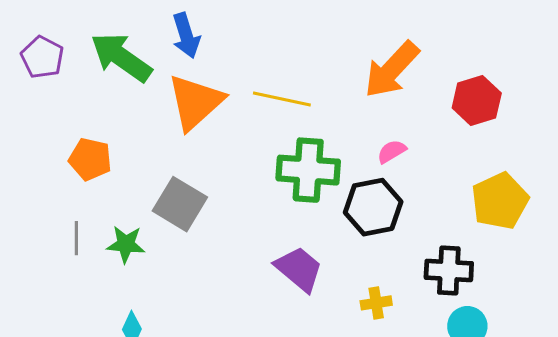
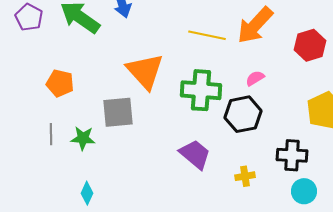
yellow line: (282, 99) -> (207, 35), moved
orange triangle: (195, 102) -> (145, 71), moved, turned -30
gray square: (180, 204) -> (118, 112), turned -36

